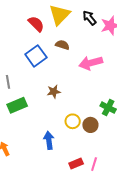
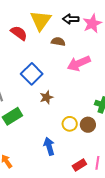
black arrow: (89, 18) -> (71, 19), turned -42
brown semicircle: (62, 45) -> (58, 42), moved
blue square: (36, 56) -> (32, 74), moved

